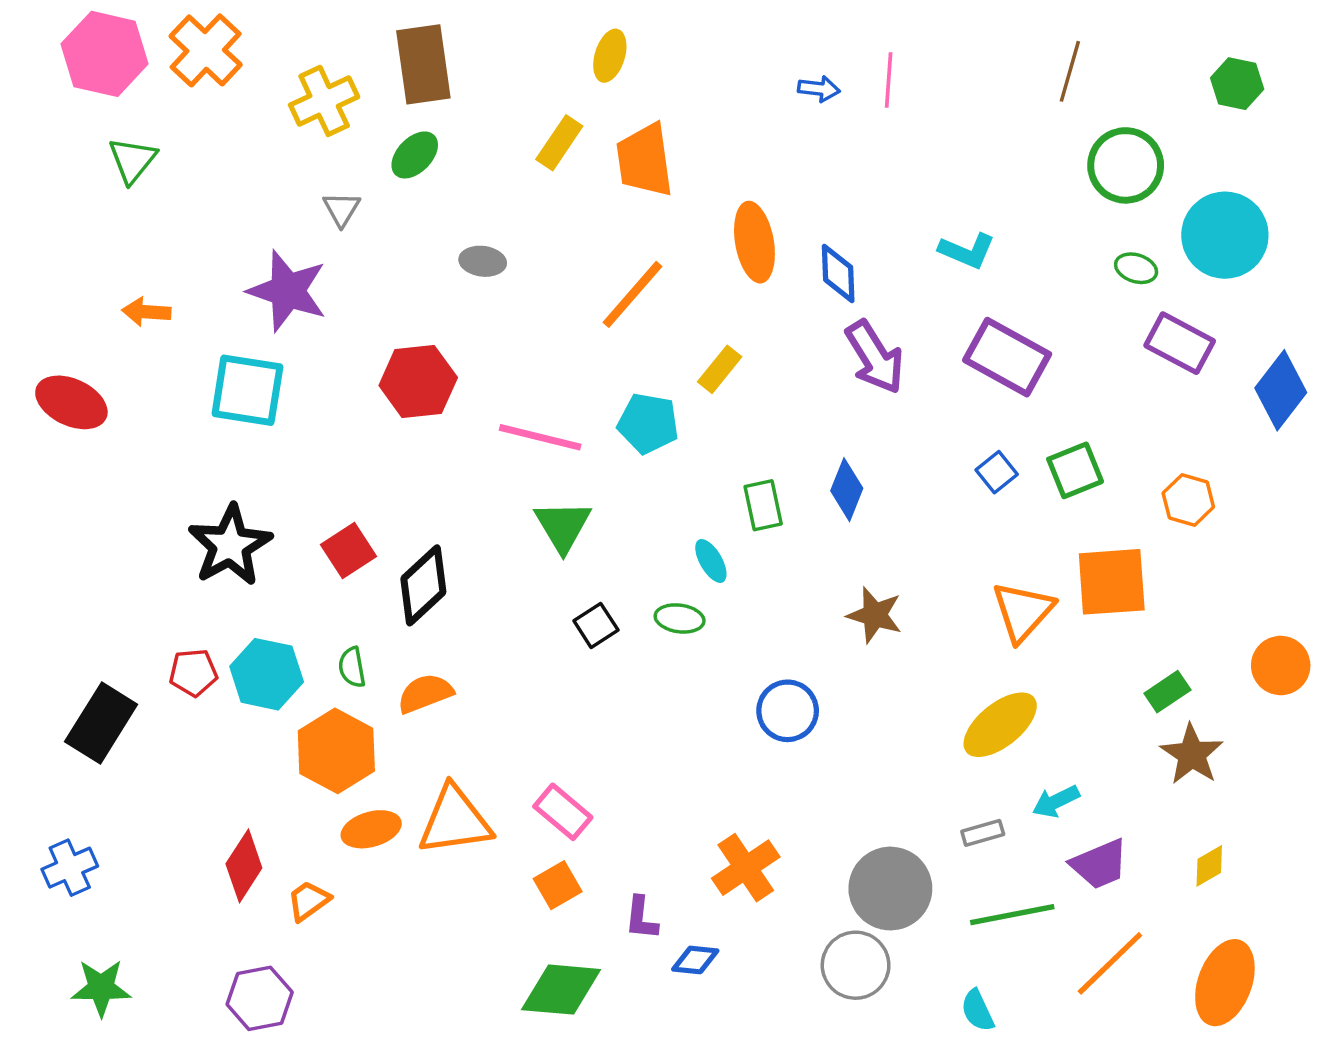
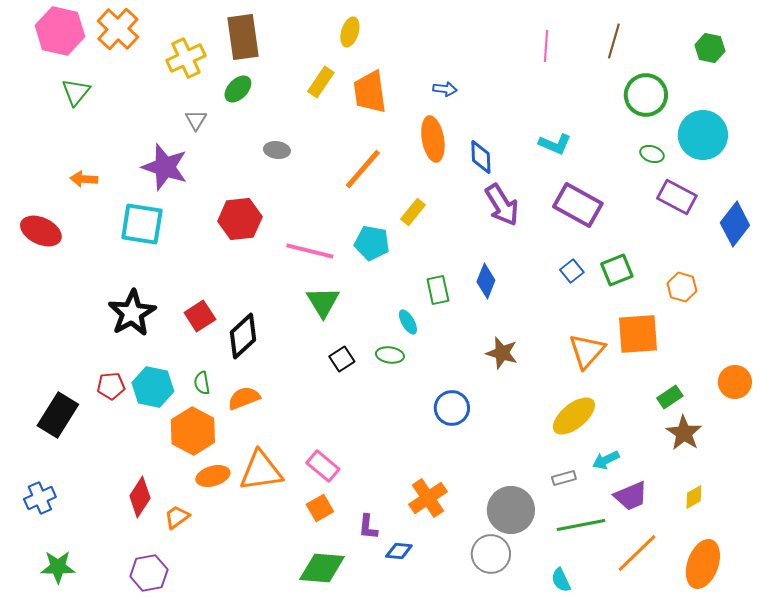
pink line: (889, 80) -> (546, 46), moved
blue arrow: (819, 89) -> (445, 89), moved

